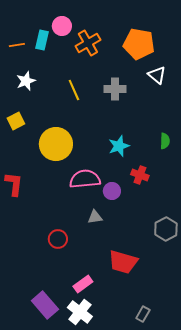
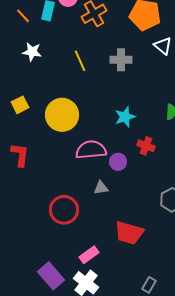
orange line: (17, 45) -> (23, 16), turned 56
white star: (26, 81) -> (32, 52), turned 30
yellow square: (16, 121) -> (20, 105), moved
red circle: (58, 239) -> (64, 210), size x1.5

